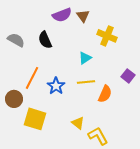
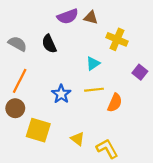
brown triangle: (83, 16) -> (91, 17), turned -40
purple square: (128, 76) -> (140, 72), moved
orange line: (32, 78) -> (20, 81), moved
yellow triangle: (78, 123) -> (78, 139), moved

